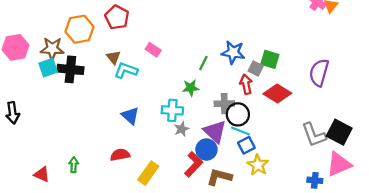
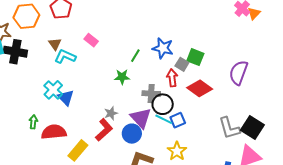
cyan cross: (172, 110) -> (53, 90), moved, turned 36
blue square: (246, 145) -> (178, 120), moved
red semicircle: (120, 155) -> (54, 132), size x1.4
red L-shape: (194, 164) -> (104, 130), moved
green arrow: (74, 165) -> (33, 122), moved

